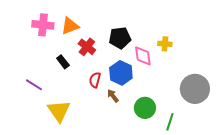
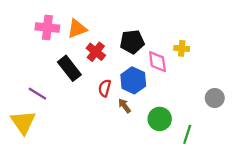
black rectangle: (63, 62) -> (69, 68), size x1.6
gray circle: (195, 89) -> (215, 98), size x0.6
yellow triangle: (59, 111) -> (23, 122), moved

